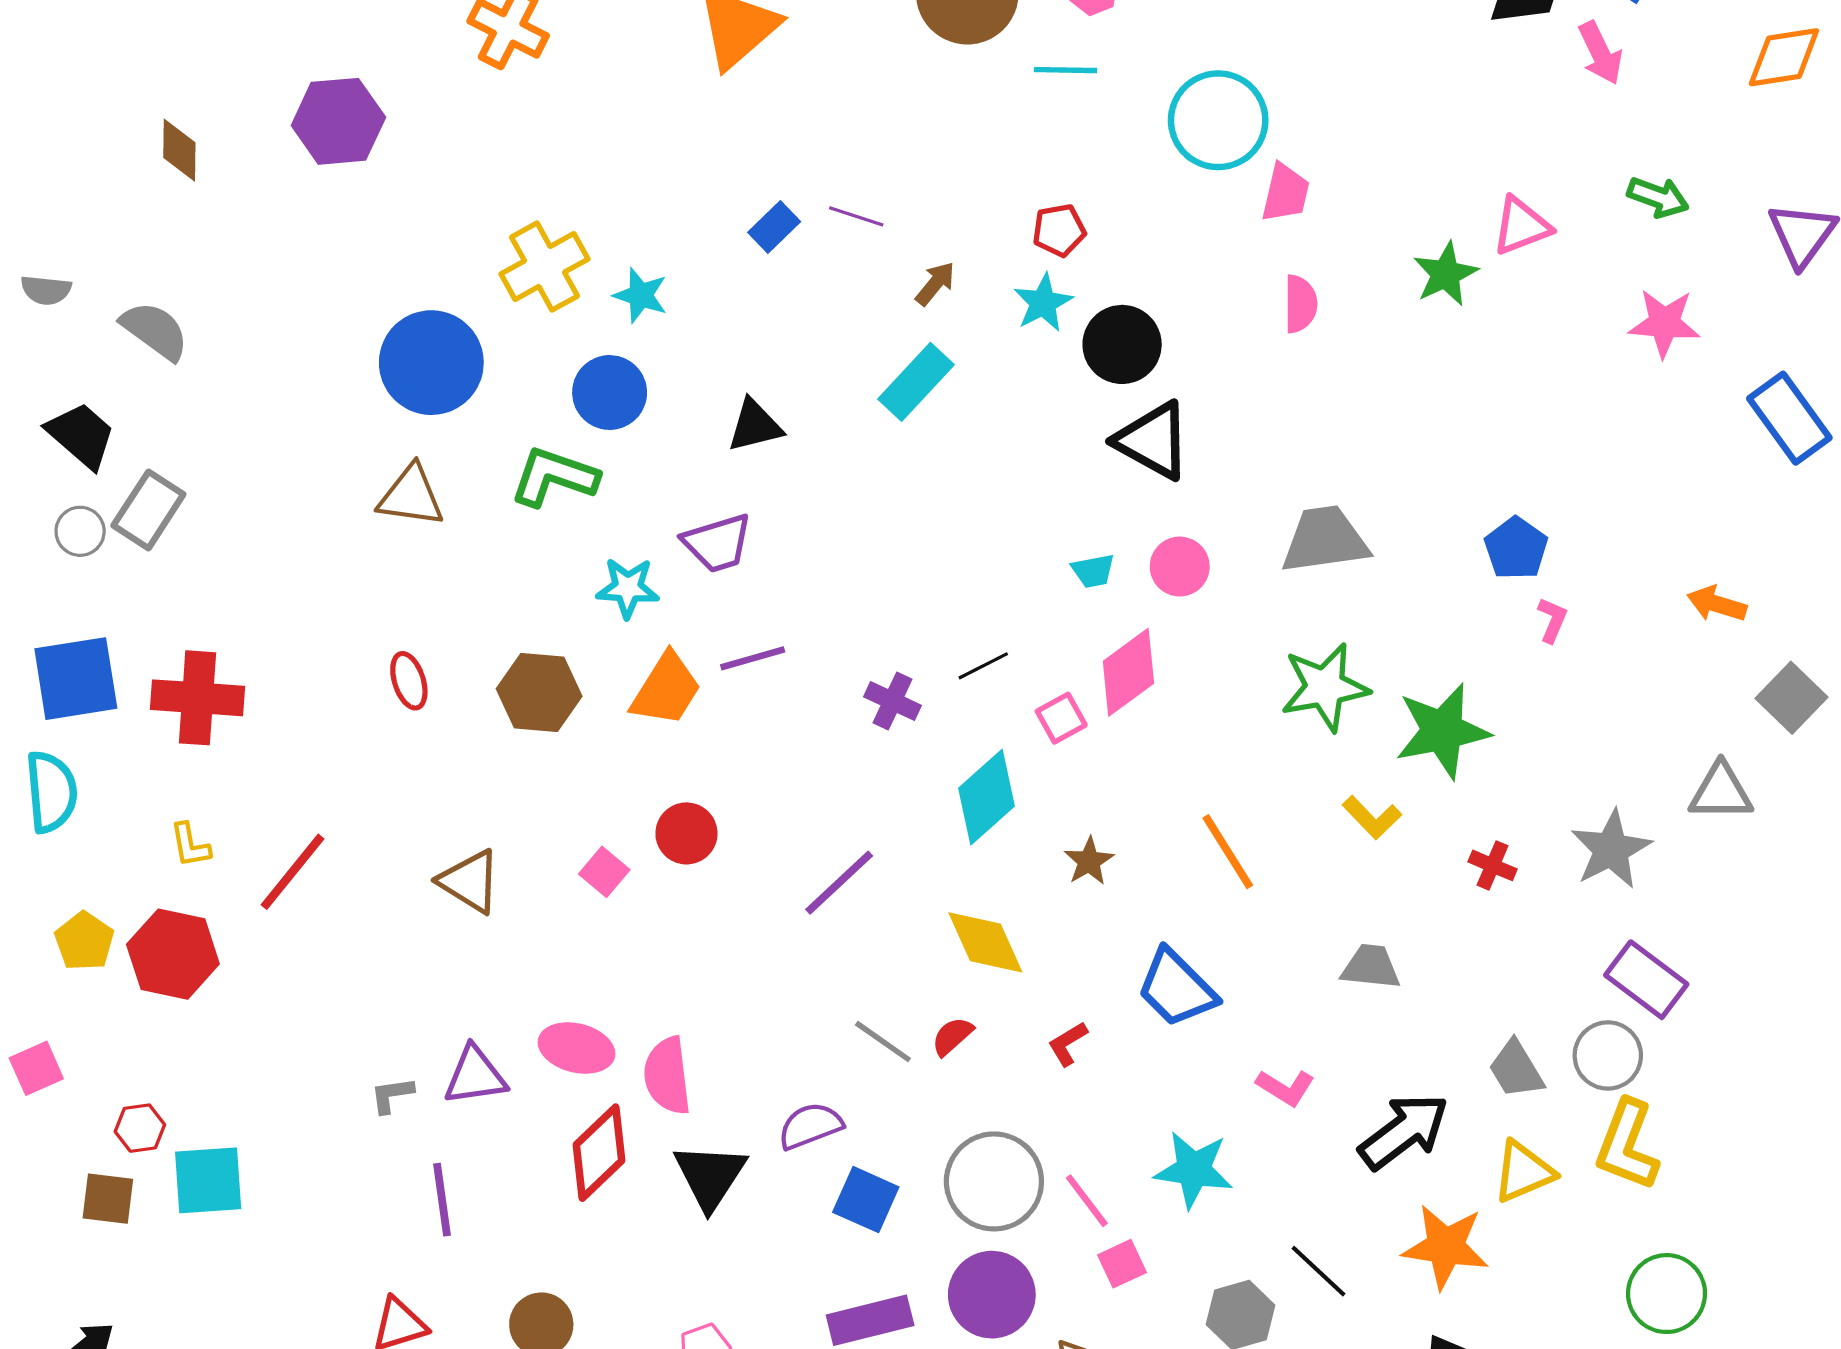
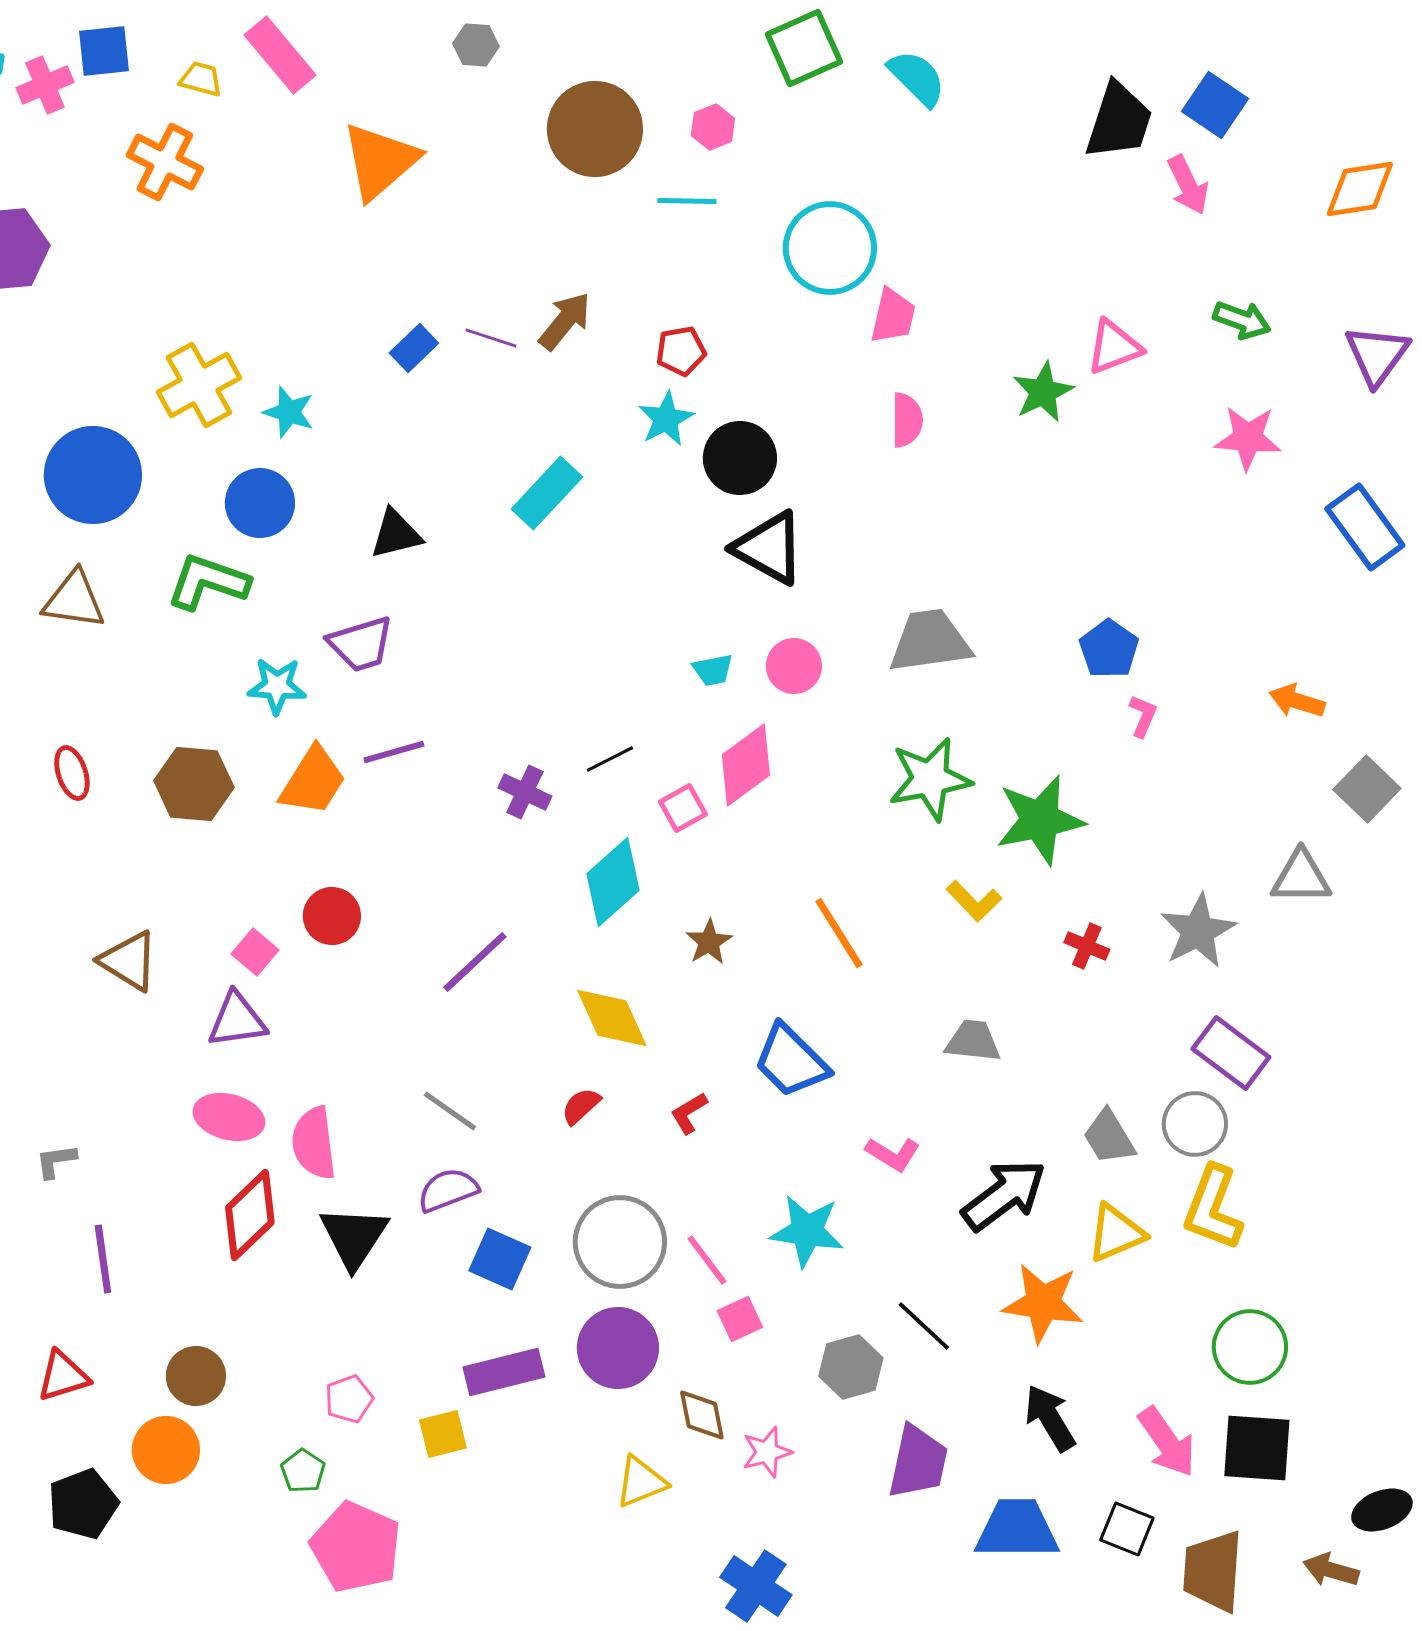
brown arrow: (935, 284) -> (565, 321), moved, size x1.4
gray line: (883, 1042) -> (450, 1111), moved
purple triangle: (475, 1076) -> (237, 1020), moved

